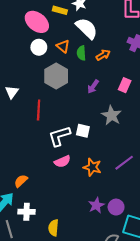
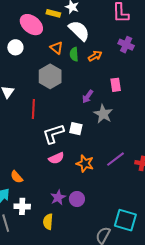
white circle: (39, 47) -> (15, 47), moved
pink rectangle: (125, 85) -> (116, 85), turned -32
purple arrow: (93, 87) -> (88, 97), moved
orange semicircle: (21, 181) -> (17, 177), turned -88
purple star: (96, 205) -> (58, 197), moved
purple circle: (116, 207) -> (77, 199), moved

